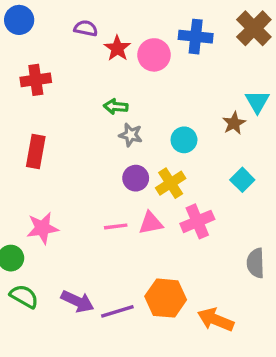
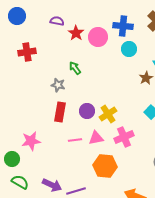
green arrow: (116, 107) -> (75, 68), turned 48
gray star: (131, 135) -> (58, 85), moved
cyan circle: (184, 140) -> (129, 49), moved
red rectangle: (36, 151) -> (60, 112), moved
orange hexagon: (166, 298) -> (105, 166), moved

